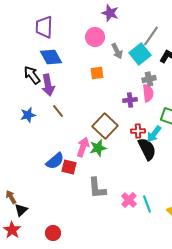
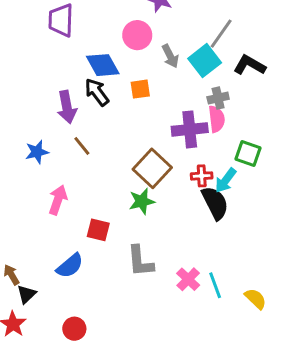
blue diamond: (51, 57) -> (103, 65), moved
black arrow: (32, 75) -> (97, 92), moved
purple cross: (130, 100) -> (190, 129), size x1.6
pink arrow: (83, 147) -> (58, 200), moved
blue semicircle: (55, 161) -> (70, 266), moved

